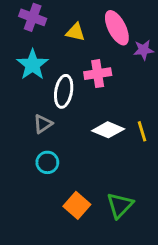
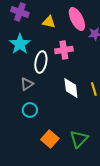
white diamond: (108, 130) -> (71, 88), turned 60

